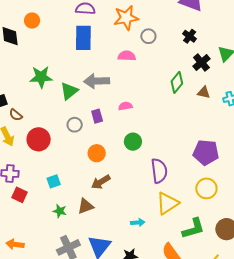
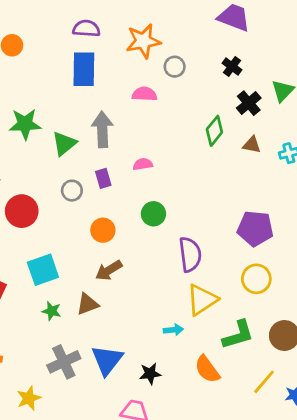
gray arrow: (97, 81) -> (102, 129), turned 90
cyan square: (54, 181) -> (43, 270), size x1.6
cyan arrow: (138, 222) -> (173, 330), moved

